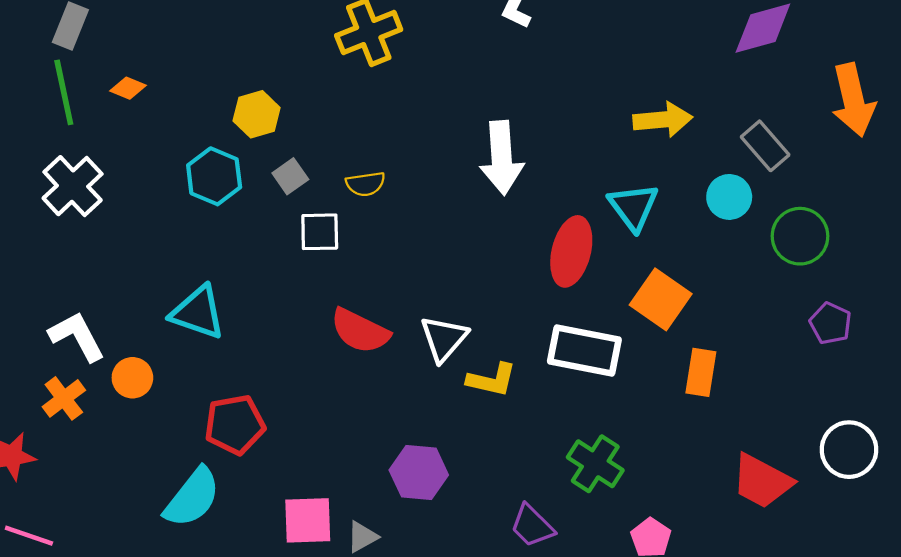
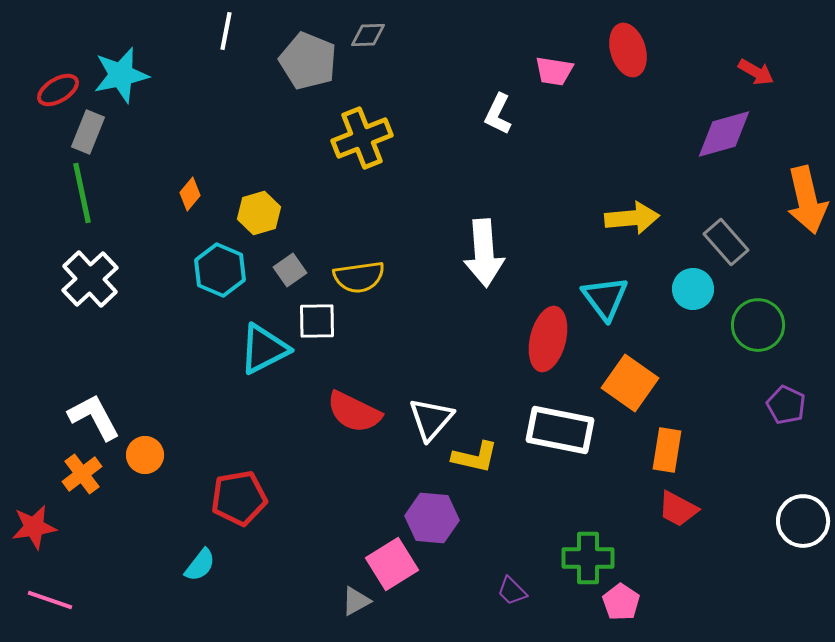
orange diamond: (128, 88) -> (190, 194), moved, turned -72
yellow semicircle: (365, 184) -> (359, 277), size x1.4
cyan triangle: (198, 312) -> (264, 349), moved, turned -46
green cross: (595, 464) -> (588, 558), moved, turned -33
purple hexagon: (419, 472) -> (432, 518), moved
red trapezoid: (762, 481) -> (678, 509), moved, size x0.7
cyan semicircle: (192, 498) -> (200, 565), size x0.6
pink square: (308, 520) -> (392, 564), moved, turned -30
purple trapezoid: (532, 526) -> (512, 591), size x0.7

